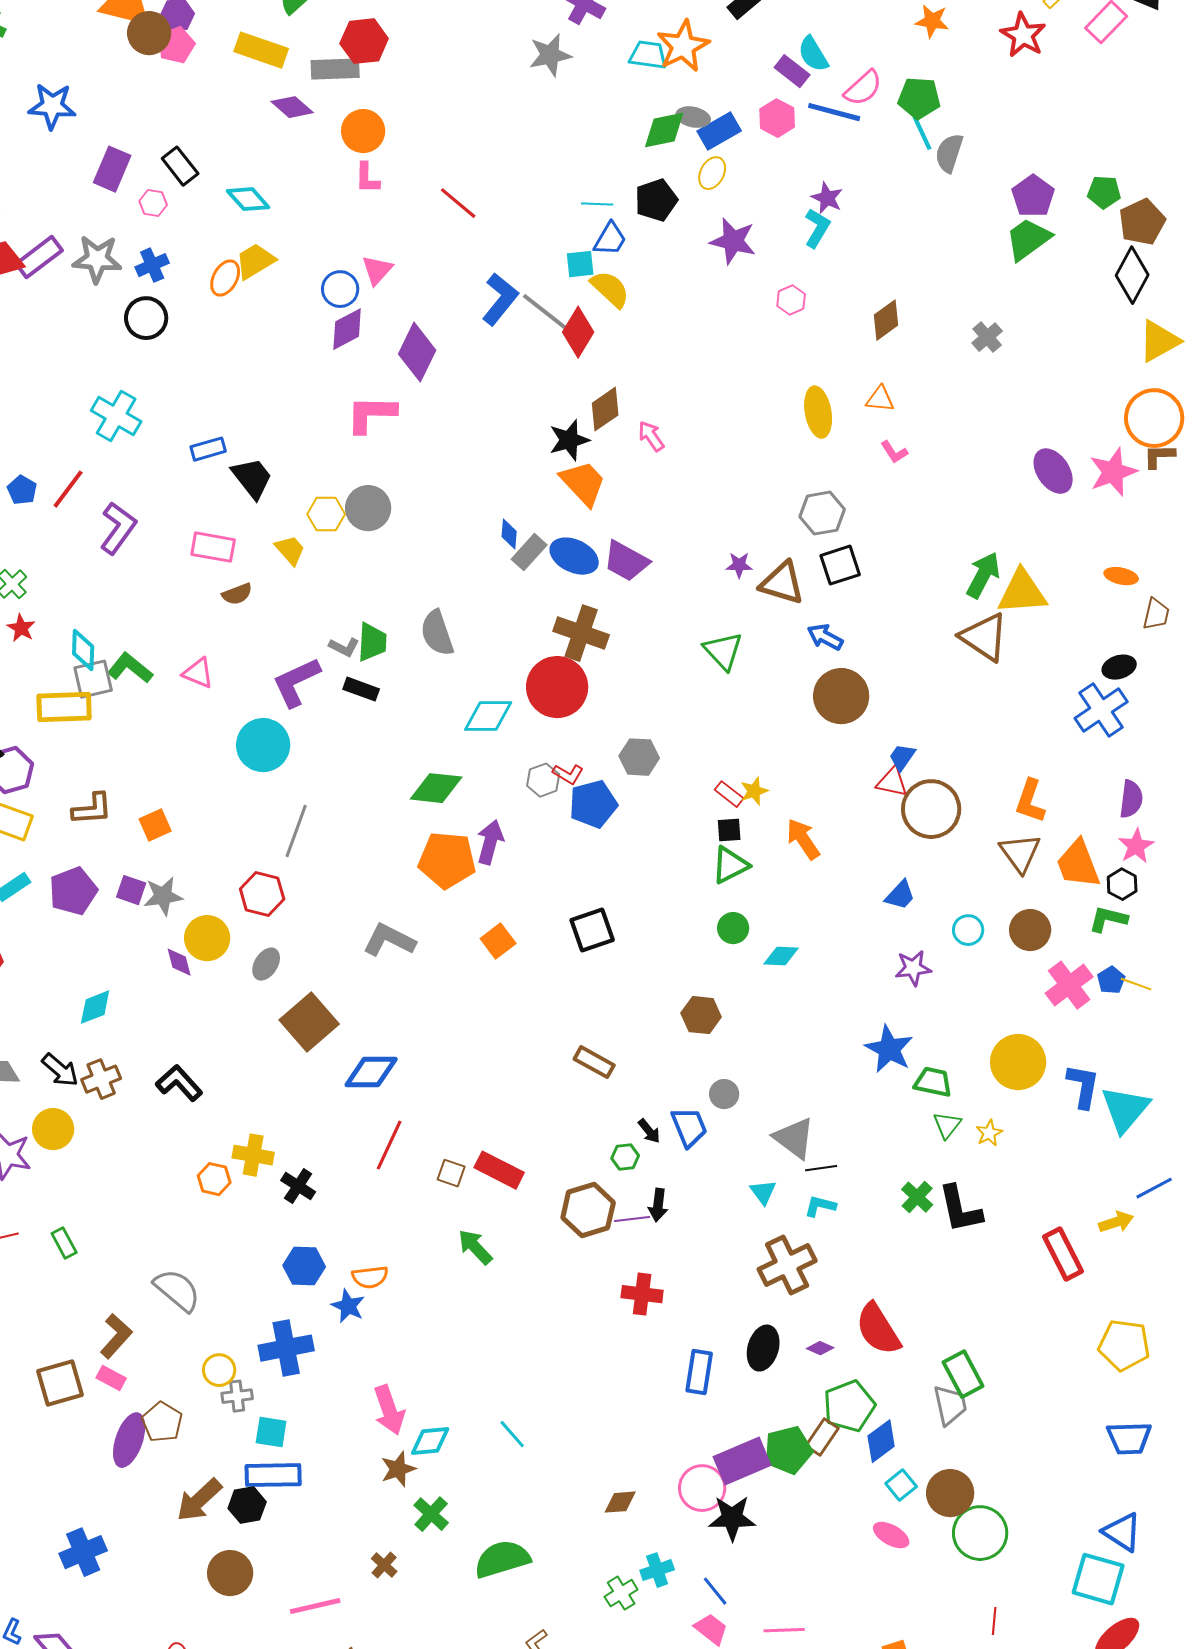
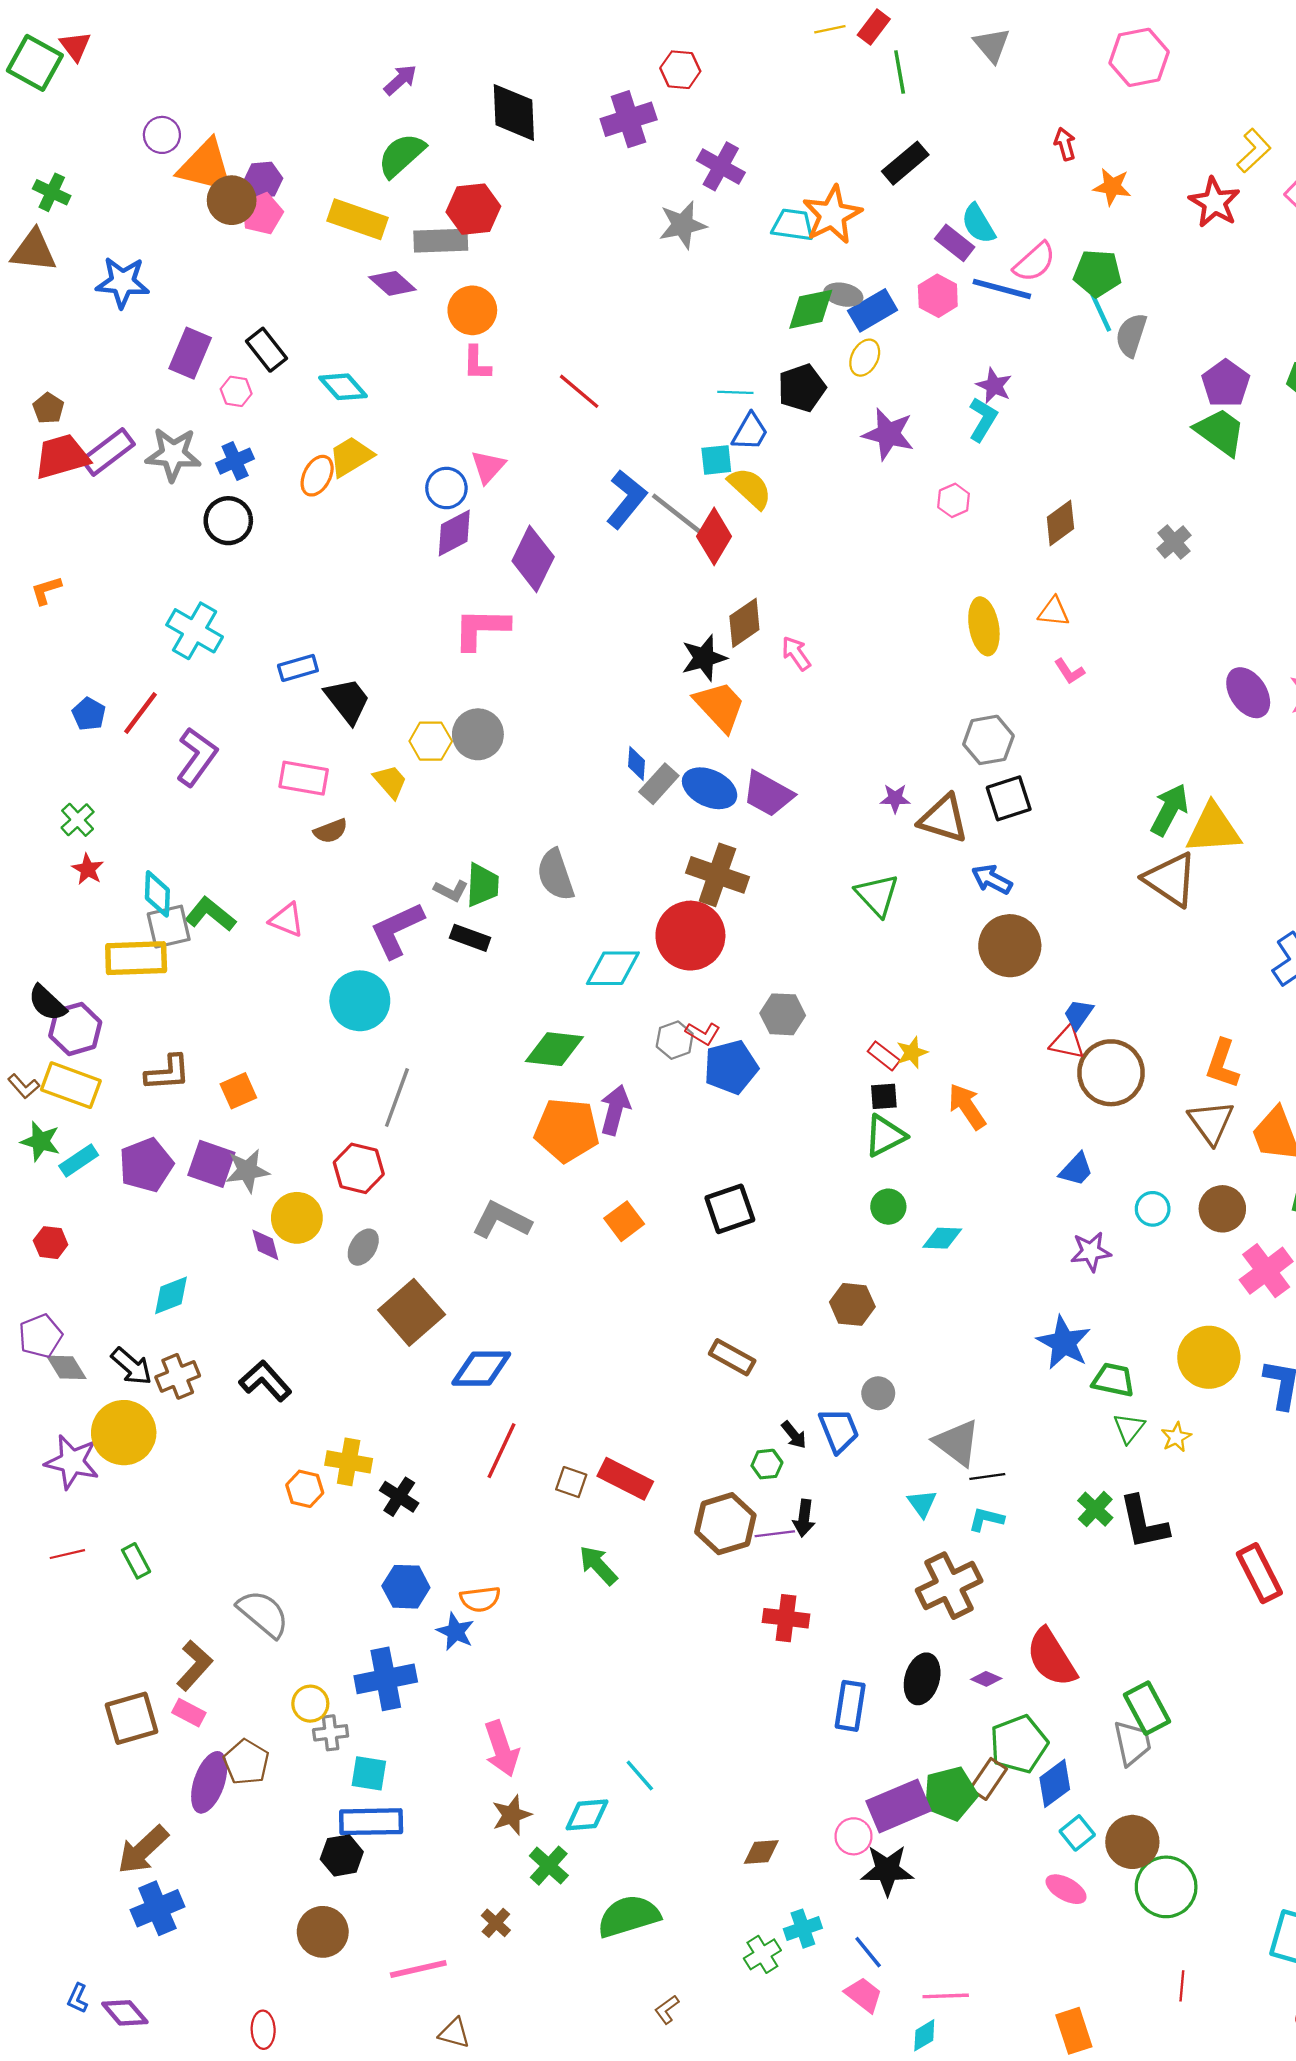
green trapezoid: (1028, 239) -> (1220, 432), turned 72
purple square: (131, 890) -> (211, 1164), size x1.4
yellow circle: (53, 1129) -> (124, 1433), size x1.4
cyan diamond: (430, 1441) -> (587, 1815), moved
pink circle: (702, 1488) -> (853, 1836), size x0.7
brown arrow: (199, 1500) -> (143, 1850), moved

